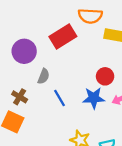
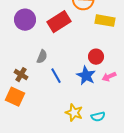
purple circle: (24, 51) -> (25, 20), moved
blue star: (94, 98) -> (86, 76), turned 30

